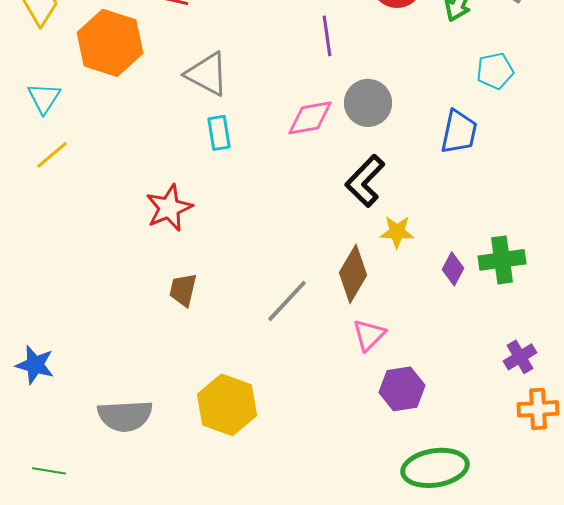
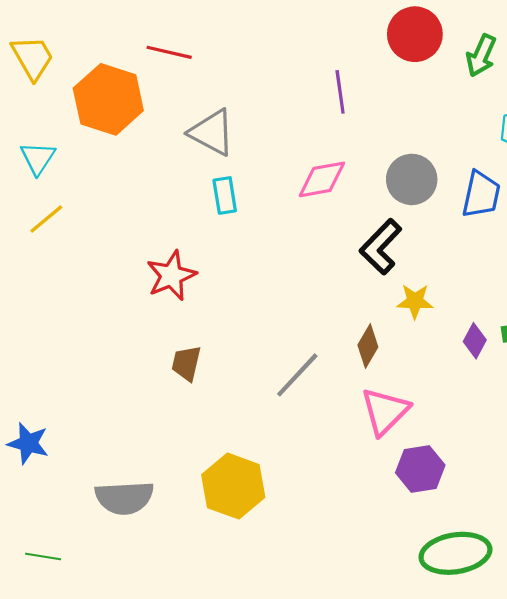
gray circle: (368, 103) -> (412, 179), moved
brown diamond: (353, 274) -> (368, 346), size x0.7
pink triangle: (369, 335) -> (385, 411), size x1.4

